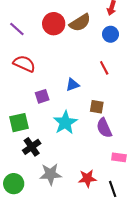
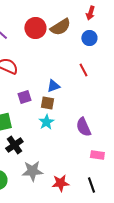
brown square: (97, 107) -> (47, 103), moved
cyan star: (65, 123) -> (46, 122), size x0.7
red star: (87, 178) -> (60, 183), moved

